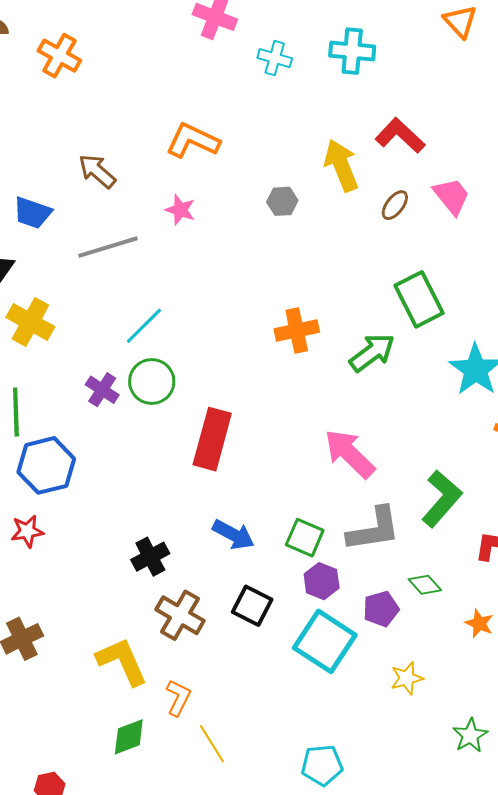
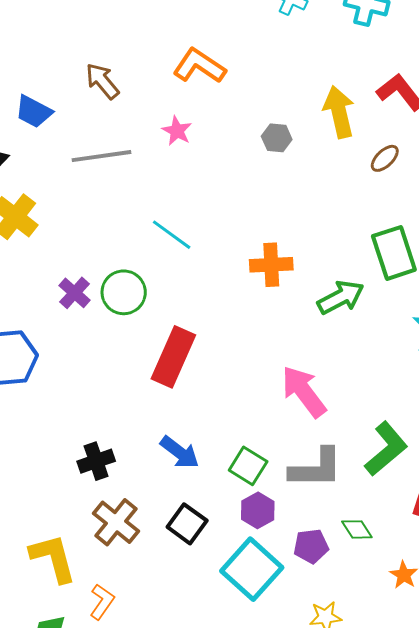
cyan line: (144, 326) -> (172, 235), moved, turned 72

